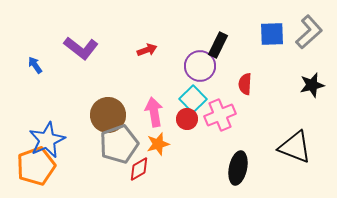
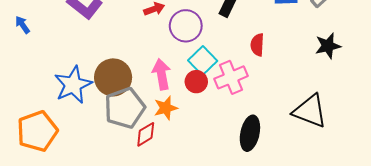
blue arrow: (35, 65) -> (23, 25), moved
purple circle: (200, 66) -> (186, 26), moved
blue star: (47, 140) -> (73, 85), moved

